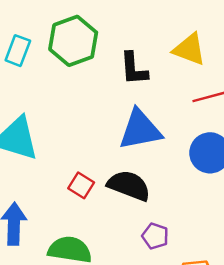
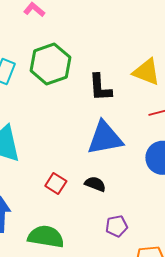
black semicircle: (129, 185) -> (95, 184), size x0.6
purple pentagon: (155, 236) -> (117, 226), turned -30

